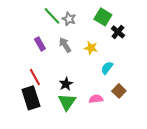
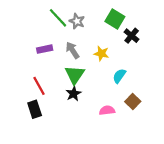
purple rectangle: (40, 44) -> (45, 49), turned -72
black rectangle: (31, 98) -> (35, 109), size x0.7
green triangle: (67, 102) -> (75, 75), moved

